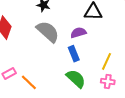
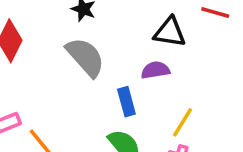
purple semicircle: (78, 33) -> (155, 70), moved

